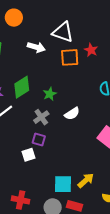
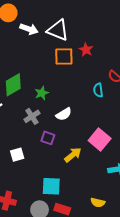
white arrow: (36, 47) -> (29, 29), moved
purple square: (39, 140) -> (48, 138), moved
yellow arrow: (86, 180) -> (73, 155), moved

